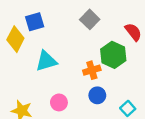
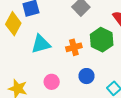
orange cross: (92, 70) -> (74, 47), moved

